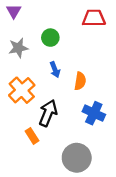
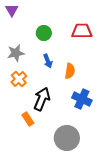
red trapezoid: (94, 18) -> (82, 31), moved
gray star: (18, 48) -> (16, 53), moved
orange cross: (22, 90) -> (19, 79), size x0.7

